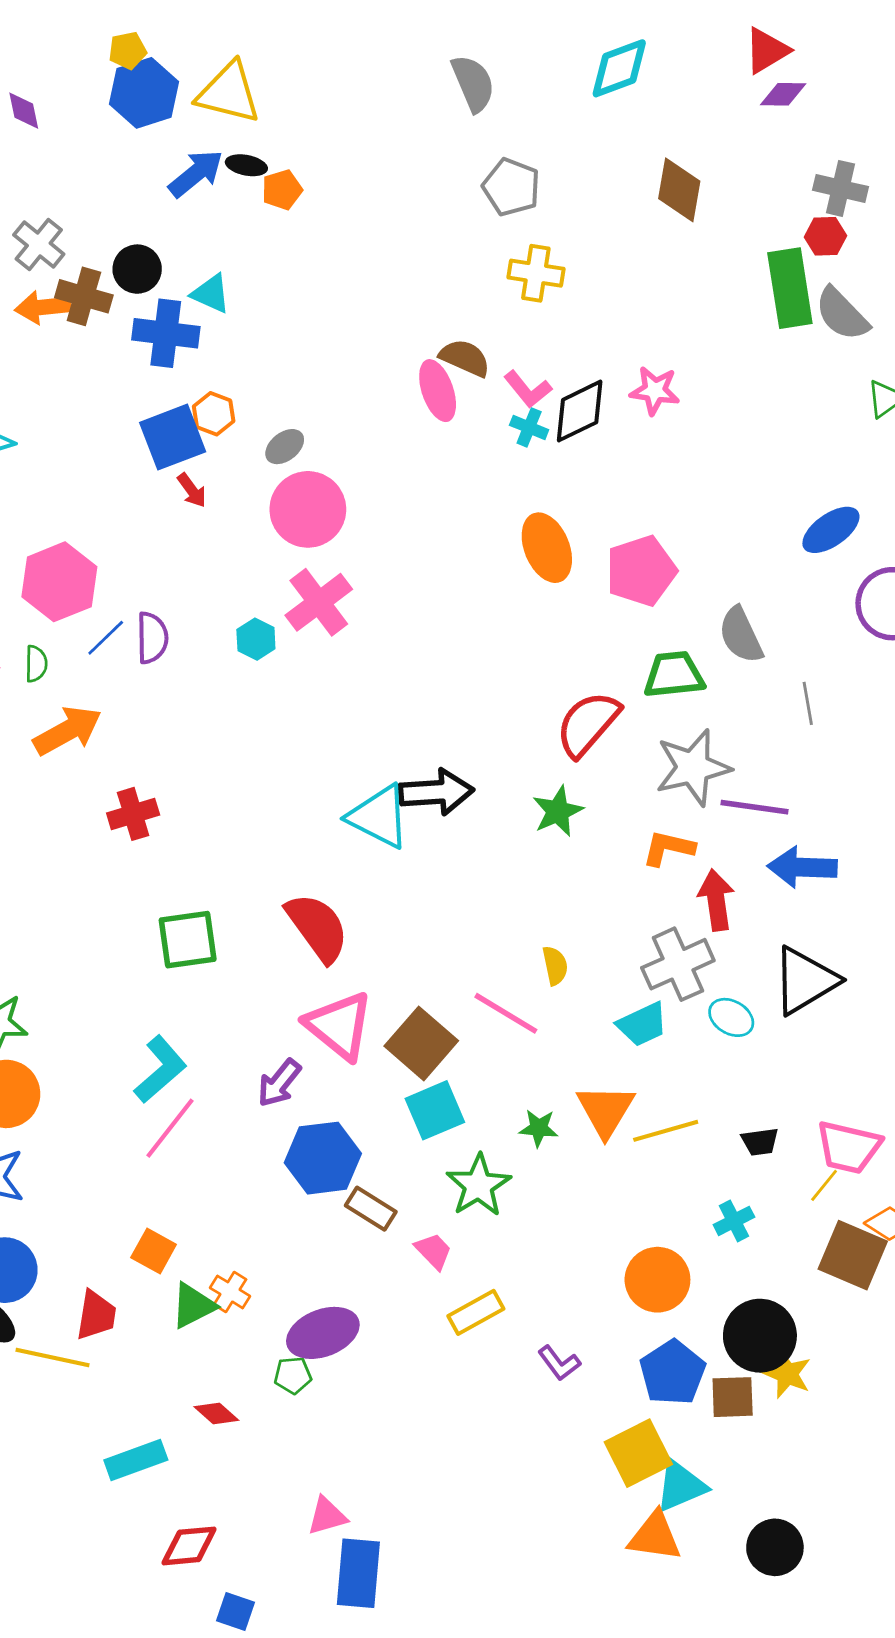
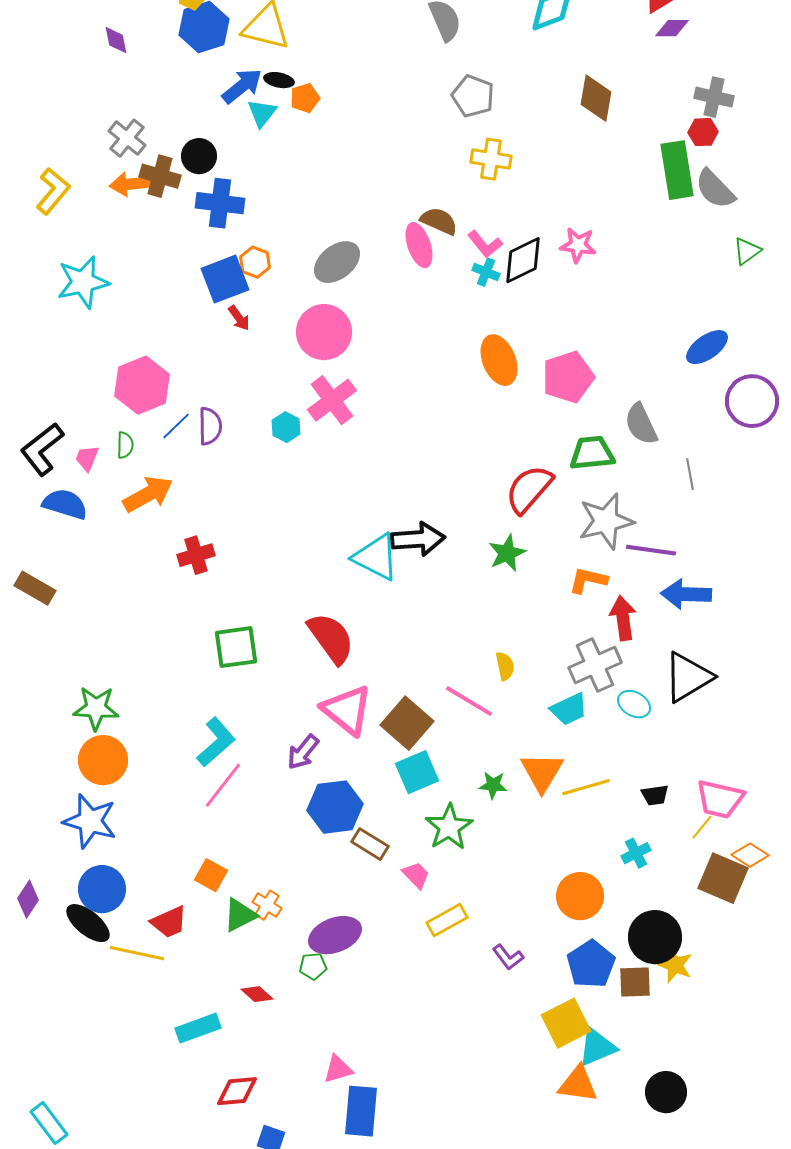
cyan triangle: (211, 294) -> (262, 113), moved, turned 44
gray ellipse: (285, 447) -> (337, 262), moved, size x1.6
red trapezoid: (96, 1315) -> (169, 922), turned 57

